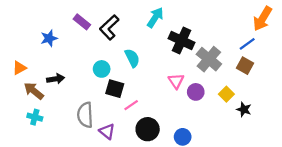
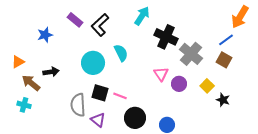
cyan circle: (102, 69) -> (93, 63), size x1.5
black square: (115, 89) -> (100, 93), moved
pink line: (131, 105) -> (120, 96), turned 56
cyan cross: (35, 117) -> (24, 105), moved

